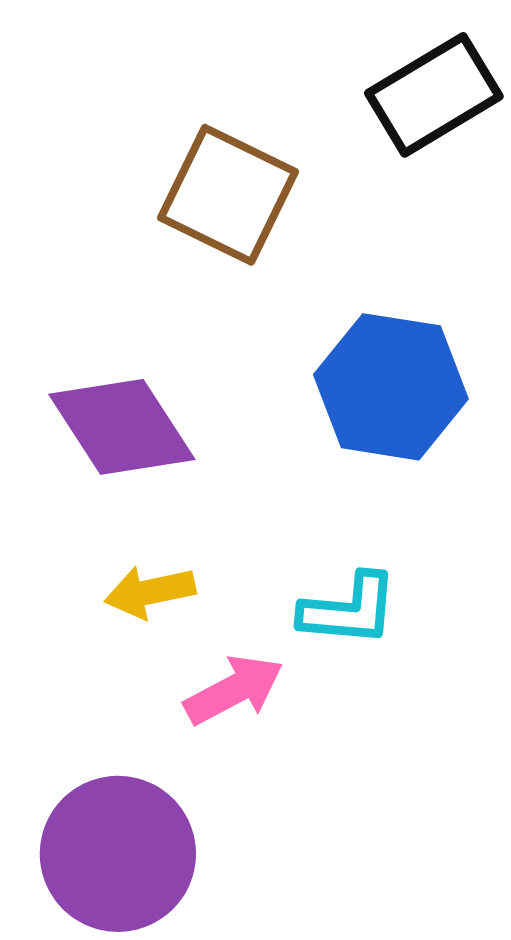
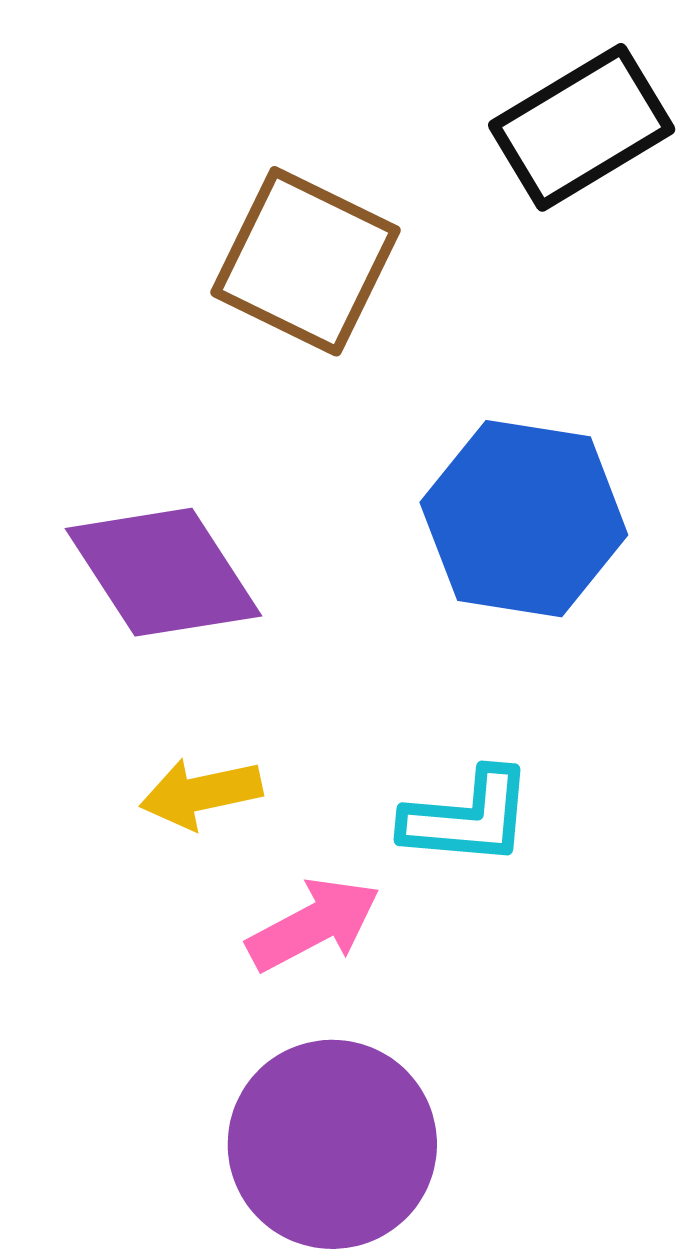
purple circle: (118, 854) -> (332, 1144), moved

